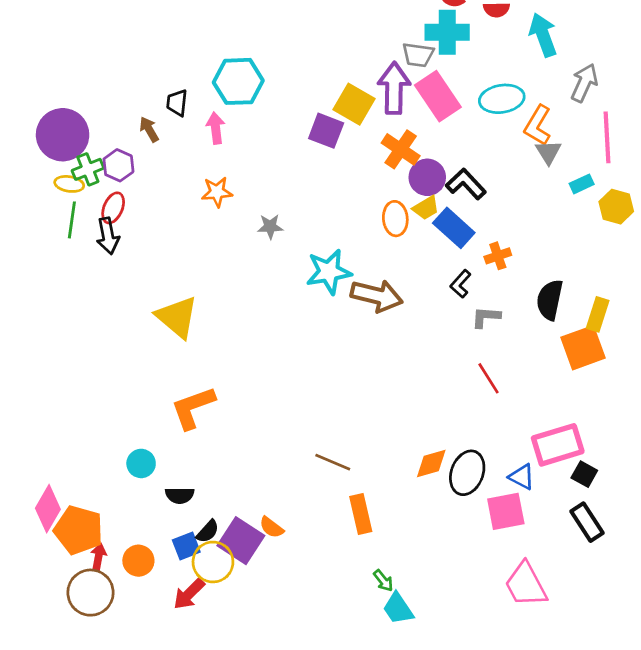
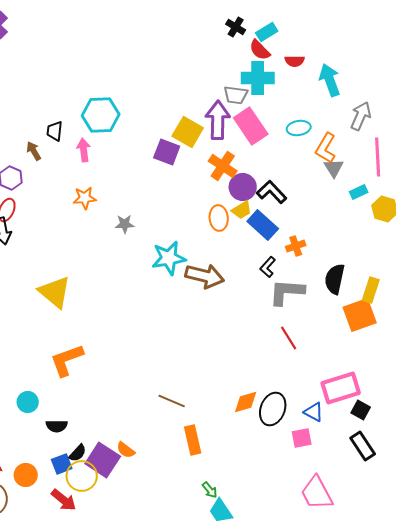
cyan ellipse: (502, 99) -> (299, 128), size x0.7
gray L-shape: (486, 317) -> (287, 292), size x1.6
pink square: (506, 511) -> (302, 438), size x0.7
red arrow: (189, 594) -> (64, 500), turned -96

